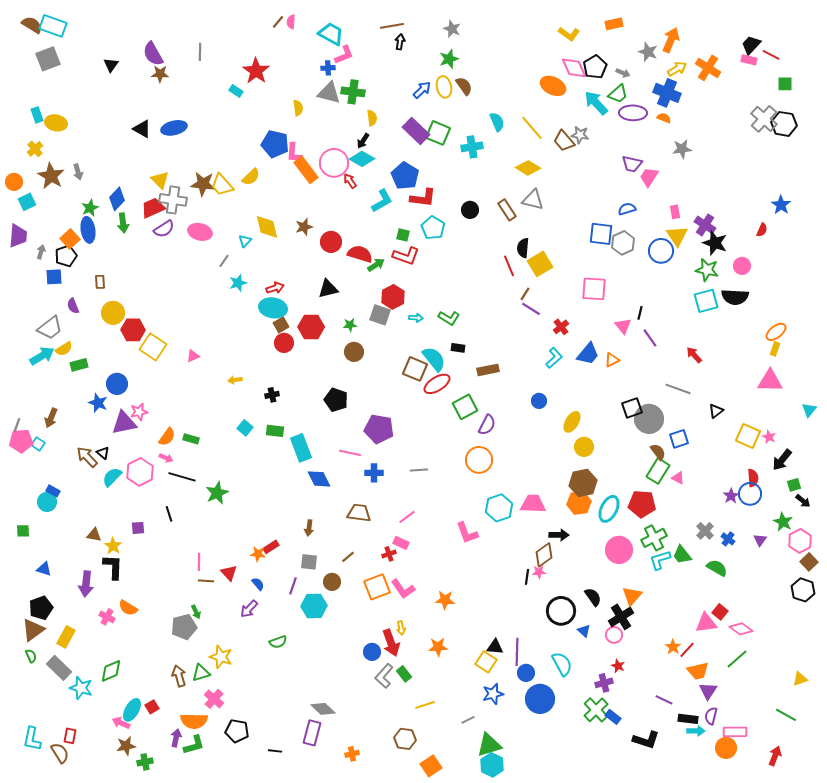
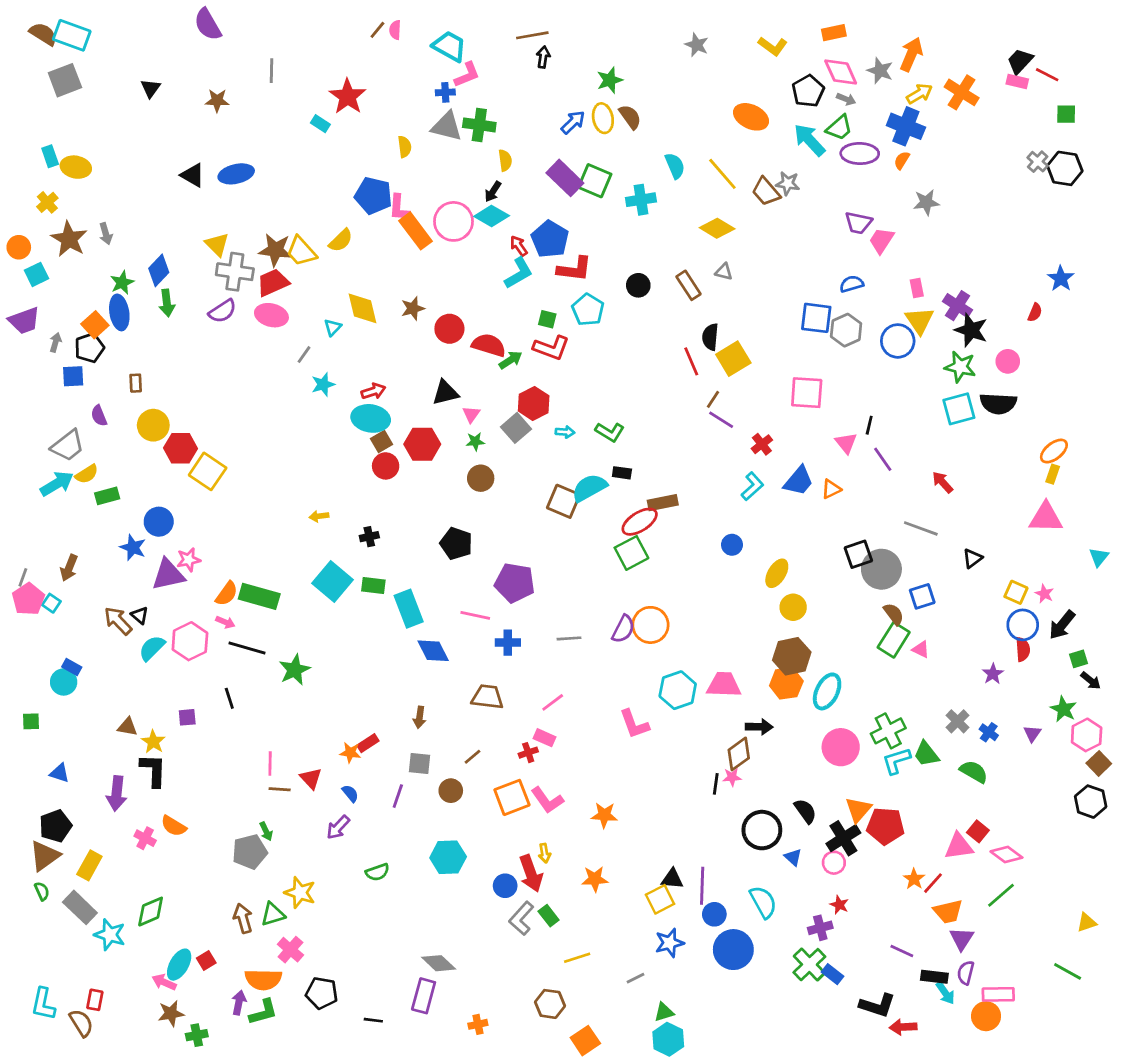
gray star: (452, 29) -> (697, 45), moved
purple semicircle: (153, 54) -> (208, 24), moved
pink diamond: (574, 68) -> (841, 72), moved
orange semicircle: (664, 118) -> (902, 160), turned -80
gray cross: (764, 119) -> (1038, 162), size x0.6
red arrow: (350, 181) -> (519, 246), moved
gray triangle: (533, 200) -> (724, 272), size x0.6
red trapezoid: (153, 208) -> (273, 283), moved
purple trapezoid: (18, 236) -> (24, 321), turned 65
gray square: (380, 315) -> (516, 428), turned 30
pink triangle: (193, 356) -> (471, 414), moved, turned -32
cyan semicircle: (434, 359) -> (589, 488), turned -80
red ellipse: (437, 384) -> (640, 522), moved
purple semicircle: (487, 425) -> (623, 629), moved
cyan square: (245, 428) -> (333, 581), size x1.8
yellow square: (748, 436) -> (1016, 592), size x0.7
green rectangle: (191, 439) -> (259, 596), size x1.8
pink pentagon: (21, 441) -> (28, 599), turned -30
blue circle: (750, 494) -> (1023, 625), moved
red pentagon: (642, 504) -> (886, 826), moved
cyan hexagon: (314, 606) -> (448, 857), moved
yellow square: (486, 662) -> (660, 899), turned 30
cyan arrow: (696, 731) -> (945, 993), turned 54
green triangle: (489, 745) -> (664, 1012), size x0.6
red arrow: (775, 756) -> (903, 1027), moved, turned -114

